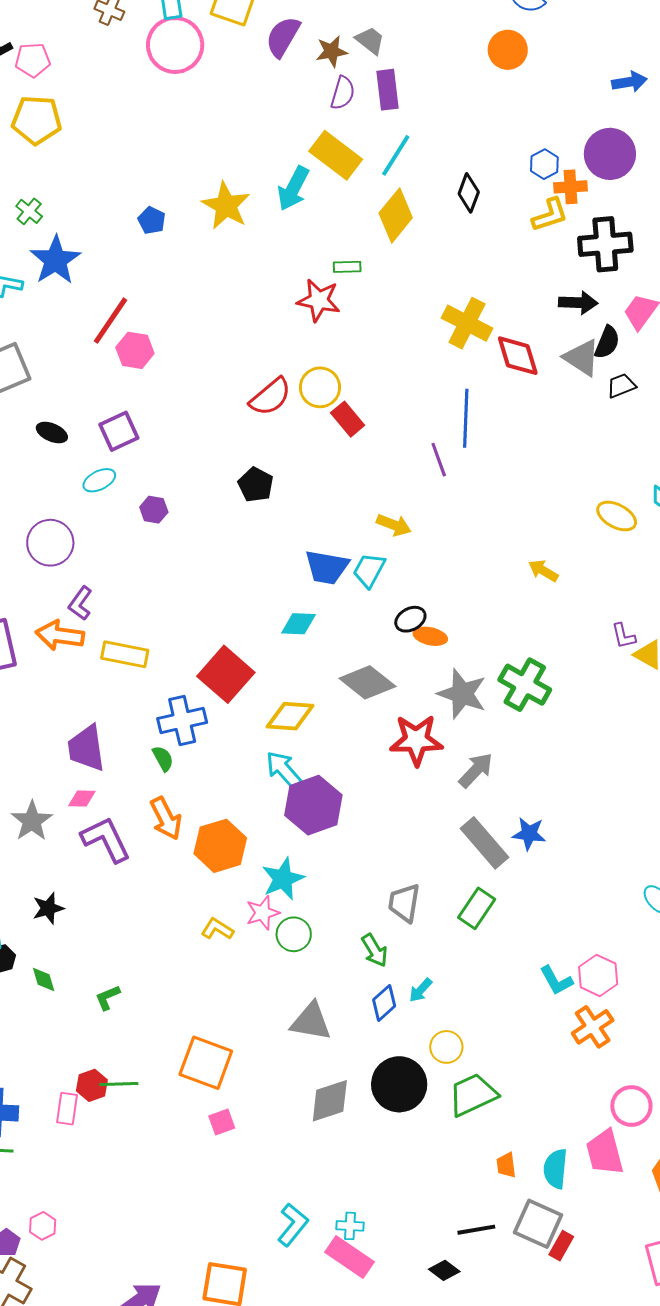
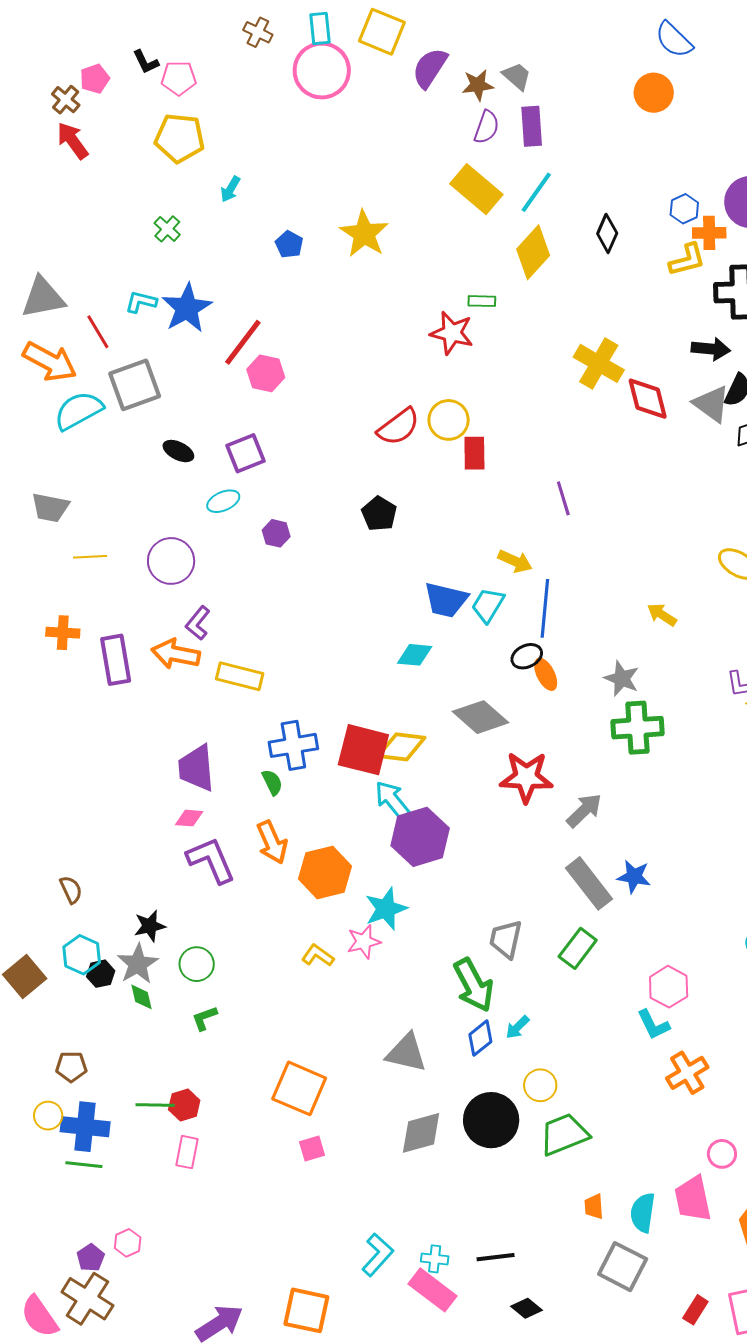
cyan arrow: (293, 188) -> (230, 189), moved, size x0.6
blue star: (55, 260) -> (187, 308), moved
blue line: (466, 418) -> (545, 608), moved
red rectangle: (348, 419) -> (474, 453), turned 36
orange ellipse: (430, 636) -> (546, 674), turned 48
red square: (226, 674) -> (363, 750), moved, turned -30
green cross: (525, 685) -> (637, 728), turned -36
gray star: (462, 694) -> (622, 679), moved, size x0.7
gray star: (32, 821) -> (138, 964), moved
green circle: (294, 934) -> (197, 964), moved
green arrow: (375, 950) -> (474, 985), size x1.6
pink hexagon: (598, 975) -> (669, 987), moved
green line: (119, 1084) -> (155, 1105), moved
pink circle: (631, 1106) -> (722, 1154), size x0.7
pink rectangle: (67, 1109) -> (187, 1152), moved
black line: (476, 1230) -> (496, 1257), moved
red rectangle: (561, 1246) -> (695, 1310), moved

